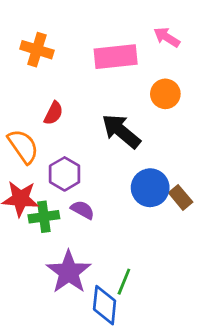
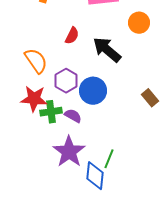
red semicircle: (54, 113) -> (72, 36), moved
blue circle: (150, 188) -> (93, 91), moved
purple semicircle: (83, 210) -> (73, 116), moved

